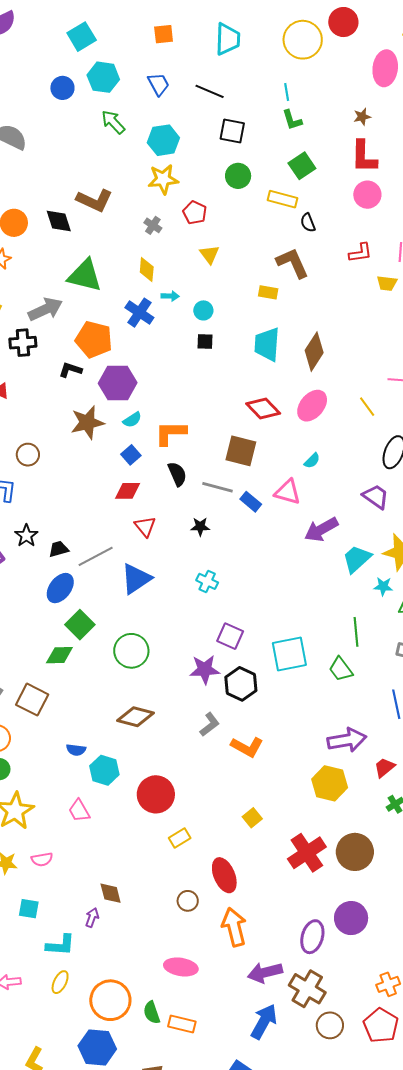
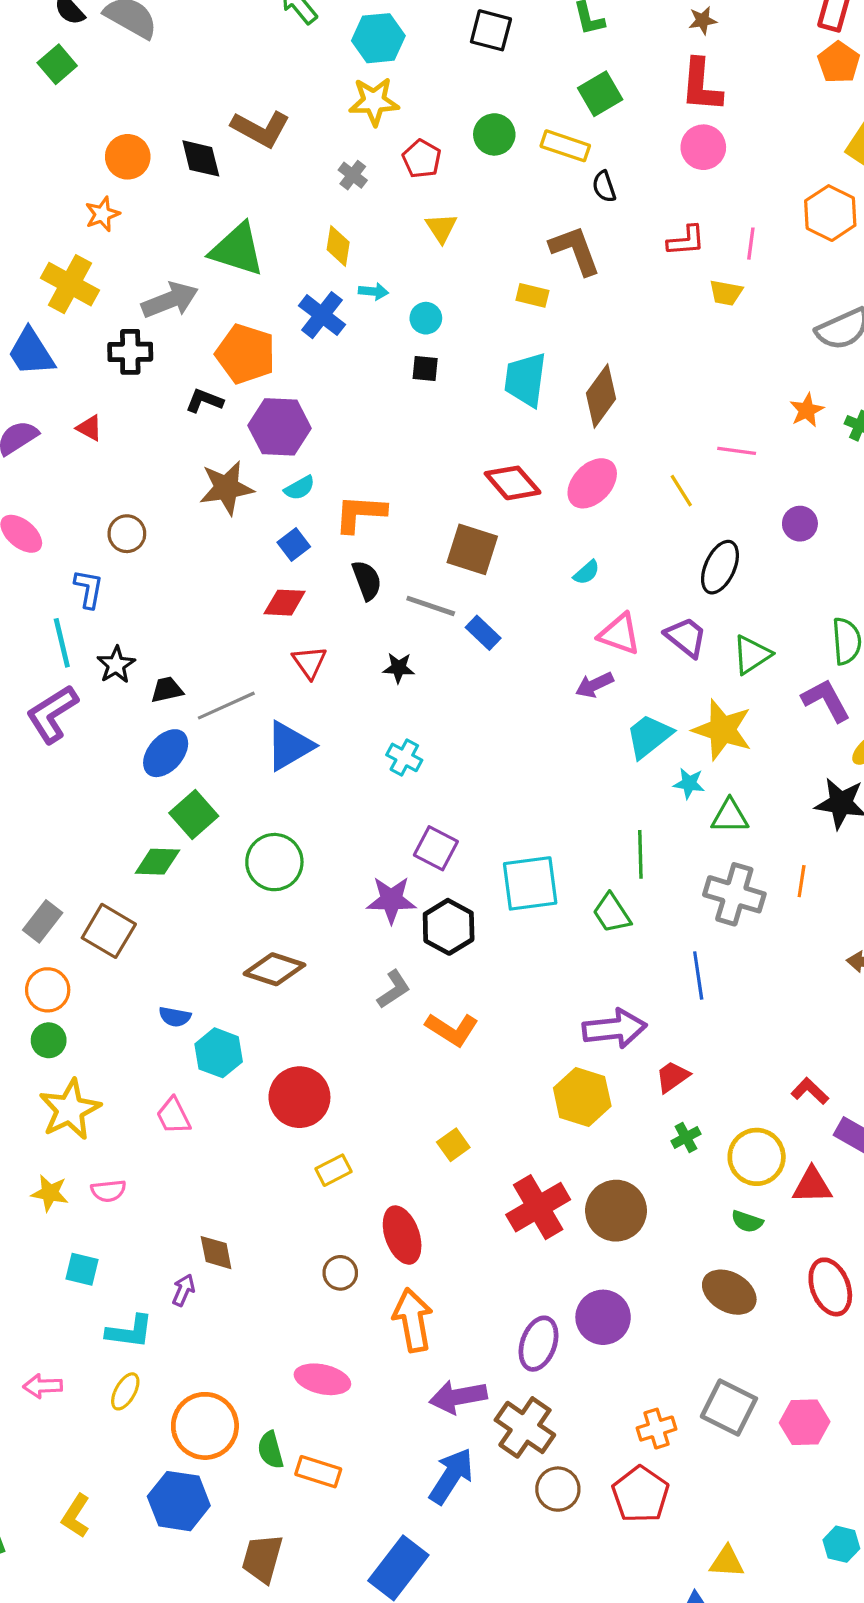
green circle: (238, 176) -> (494, 134), moved
pink triangle: (288, 492) -> (619, 634), moved
purple arrow: (321, 529) -> (594, 685), size x0.7

